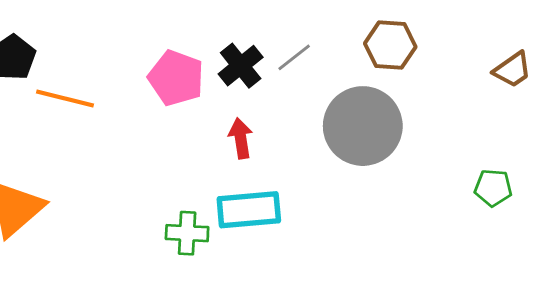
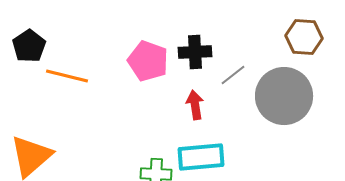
gray line: (294, 57) -> (233, 75), moved
black cross: (241, 66) -> (195, 52), turned 36

